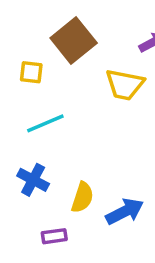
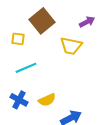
yellow semicircle: (82, 197) -> (47, 100), moved, turned 48

